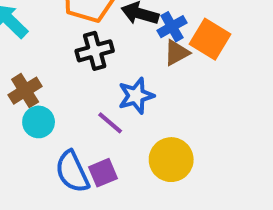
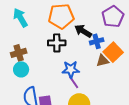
brown triangle: (177, 53) -> (103, 61), moved
purple line: (110, 123) -> (74, 82), moved

